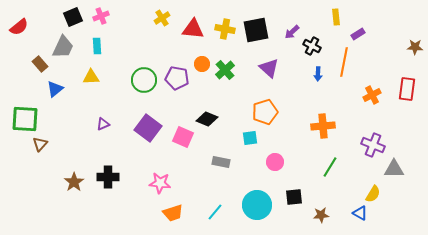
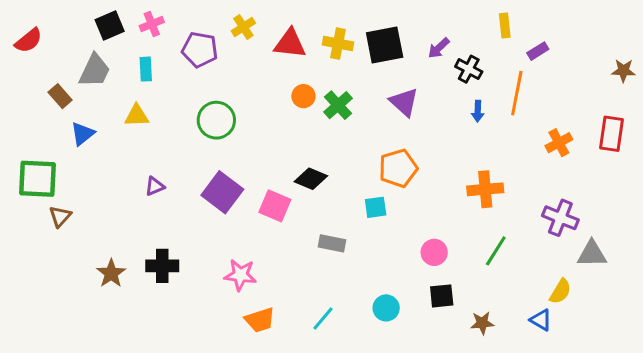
purple pentagon: (177, 78) -> (200, 50), moved
pink circle: (275, 162) -> (434, 252), moved
cyan circle: (257, 205) -> (386, 308), size x0.6

